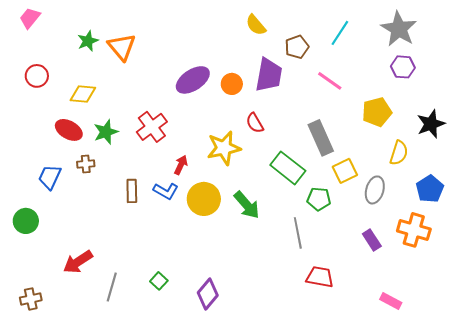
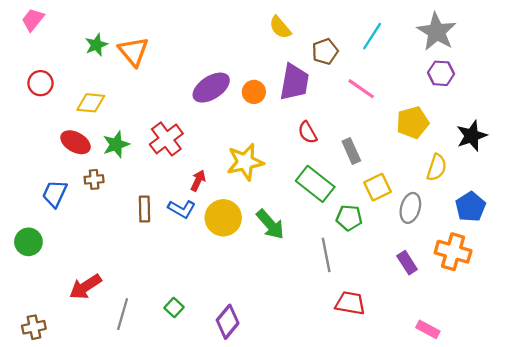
red semicircle: (255, 123) -> (307, 132), moved
gray rectangle: (321, 138) -> (351, 151), size x0.7

